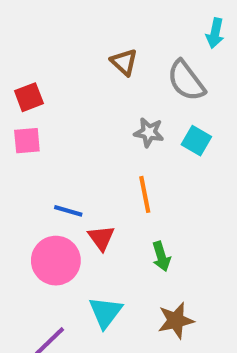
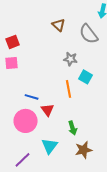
cyan square: (196, 141) -> (86, 77), moved
green arrow: (161, 256) -> (73, 128), moved

